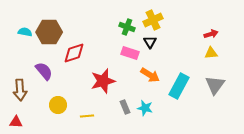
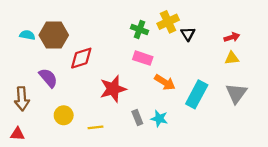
black triangle: (150, 42) -> (188, 34), moved

